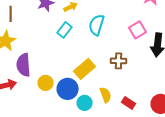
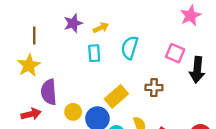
cyan rectangle: (65, 30) -> (94, 53), turned -42
pink square: (138, 30) -> (175, 53), turned -36

